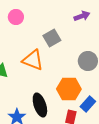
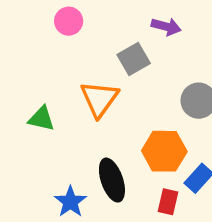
purple arrow: (82, 16) -> (166, 27), moved, turned 35
orange triangle: (33, 60) -> (99, 99), turned 45

